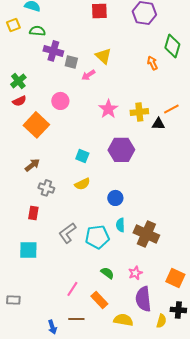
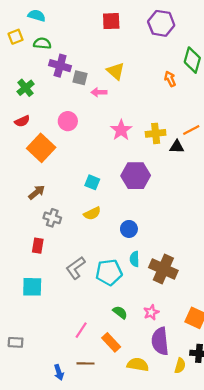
pink arrow: (88, 75) -> (99, 92), turned 32
green cross: (18, 81) -> (26, 88), moved

